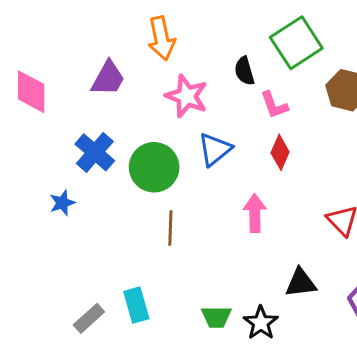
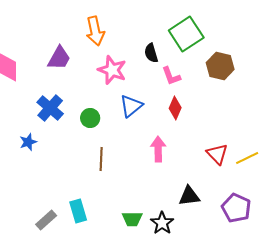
green circle: (154, 167) -> (90, 118), size x0.6

